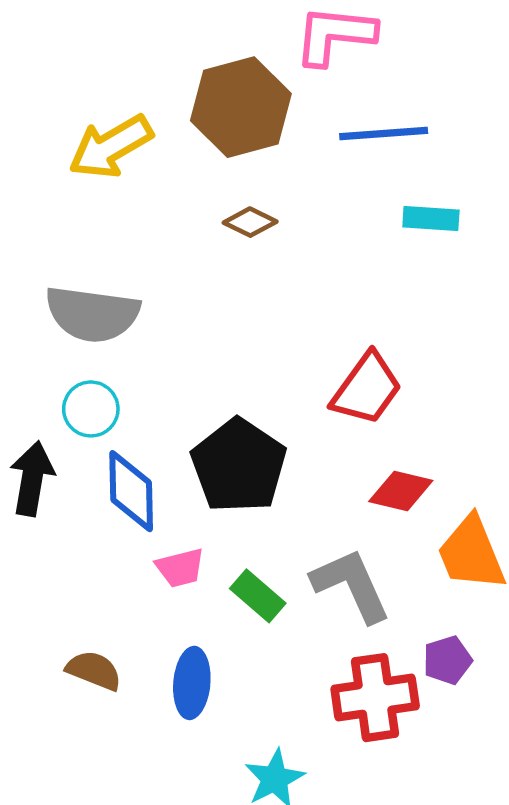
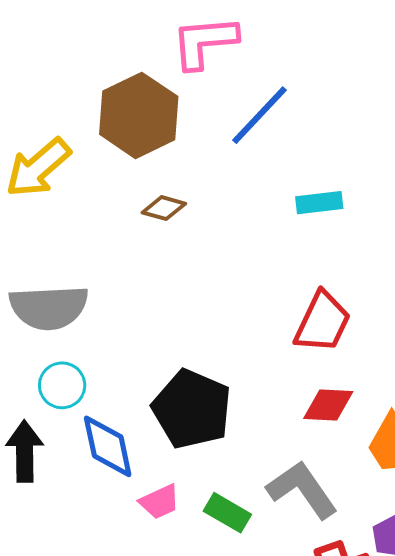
blue line: (384, 133) -> (259, 115), turned -32
cyan rectangle: (431, 218) -> (319, 203), moved
red trapezoid: (367, 389) -> (322, 322), moved

